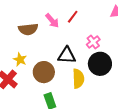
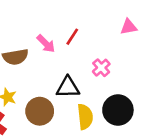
black circle: (100, 64) -> (118, 110), moved

